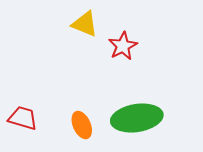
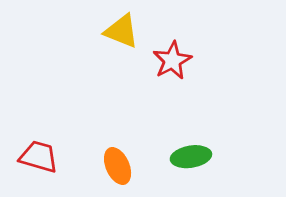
green ellipse: (137, 118) -> (191, 157), size x0.6

